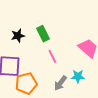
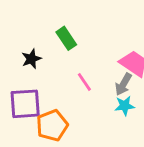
green rectangle: (43, 34) -> (66, 38), moved
gray arrow: (60, 83) -> (123, 84), moved

